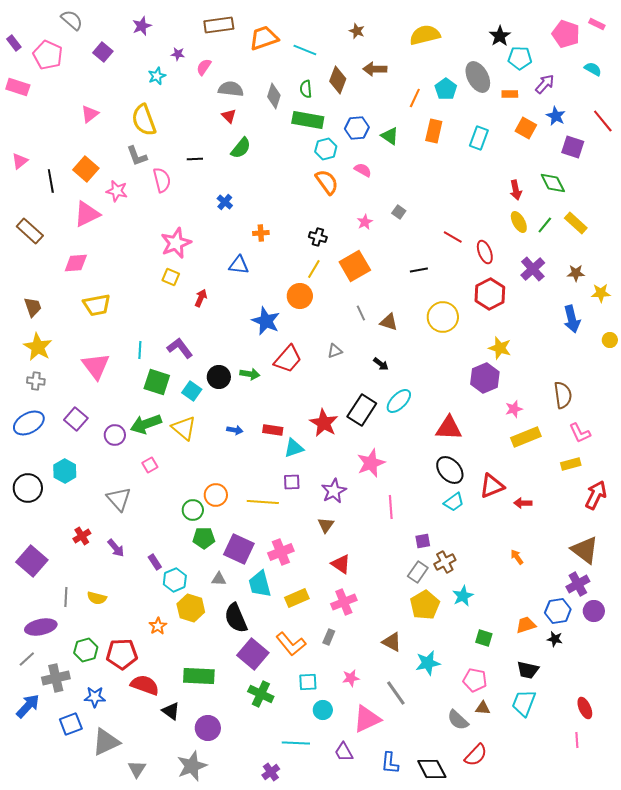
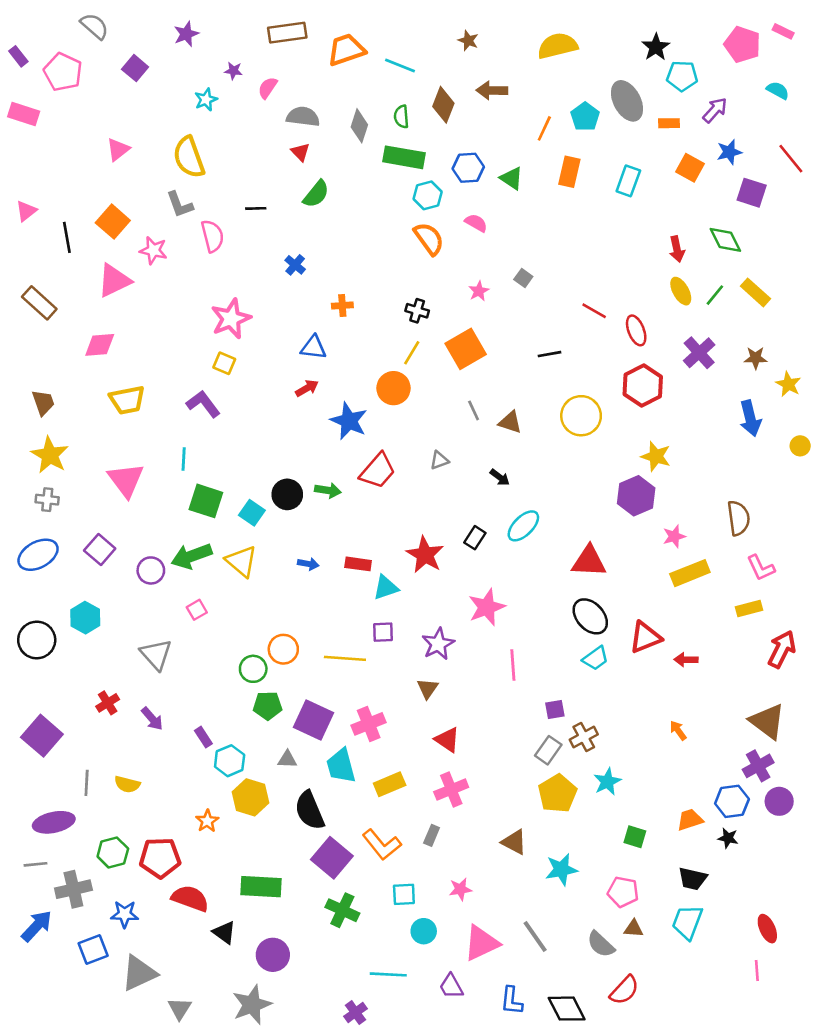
blue star: (556, 116) -> (729, 152), turned 30
yellow star: (601, 293) -> (788, 384), turned 30
red arrow: (201, 298) -> (307, 388), moved, turned 36
purple L-shape: (180, 348) -> (203, 404), moved
black rectangle: (362, 410) -> (475, 538), size x0.6
gray line: (27, 659) -> (35, 864), turned 36
gray line: (396, 693) -> (535, 936), moved

